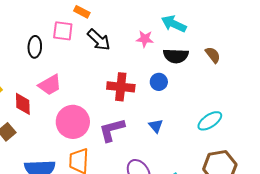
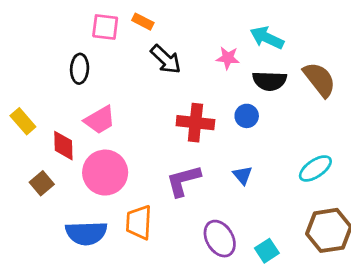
pink square: (63, 31) -> (105, 27), moved
brown semicircle: (213, 55) -> (319, 80), size x1.6
pink circle: (73, 122) -> (105, 173), moved

